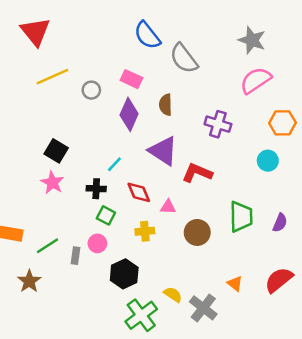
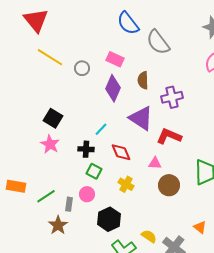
yellow line: (52, 77) -> (50, 57), turned 56
purple cross: (218, 124) -> (172, 97), moved, turned -30
pink triangle: (168, 207) -> (155, 163), moved
yellow cross: (145, 231) -> (126, 184), turned 35
brown star: (29, 281) -> (58, 225), moved

